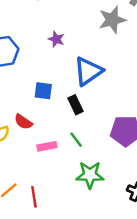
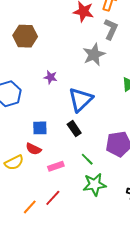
blue square: (43, 91) -> (40, 128), moved
green line: (76, 140) -> (87, 159), moved
red line: (34, 197) -> (53, 198), moved, turned 60

